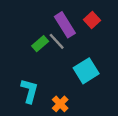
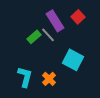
cyan square: (86, 71) -> (73, 60), turned -30
orange cross: (60, 104) -> (49, 79), moved

